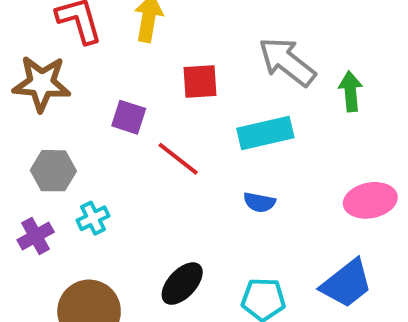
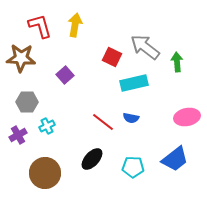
red square: (200, 82) -> (112, 57), moved, turned 30
purple square: (129, 117) -> (65, 75), turned 30
red line: (178, 159) -> (103, 122), moved

